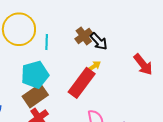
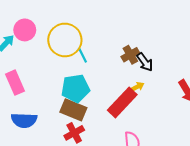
cyan line: (47, 42) -> (82, 55), moved, turned -35
brown rectangle: (35, 96) -> (73, 110), turned 50

